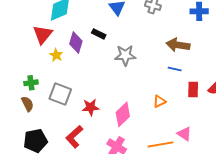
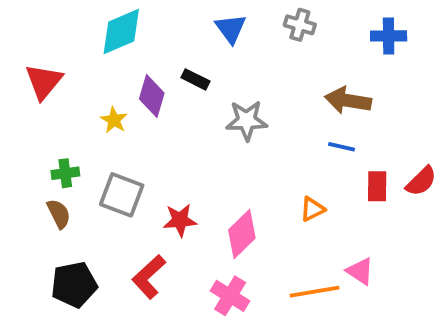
red triangle: (43, 34) -> (44, 82), moved

